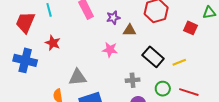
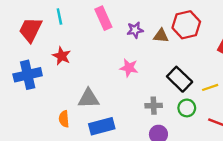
brown triangle: (130, 30) -> (161, 36), moved
blue cross: (25, 60) -> (28, 75), turned -30
green circle: (163, 89) -> (187, 108), moved

